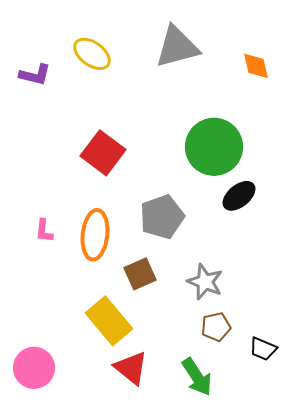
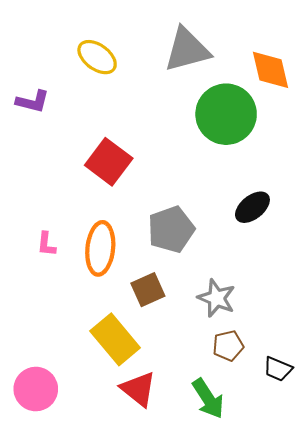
orange diamond: (256, 66) -> (270, 70), size x1.4
purple L-shape: (35, 75) -> (33, 101), moved
green circle: (214, 147) -> (226, 114), moved

